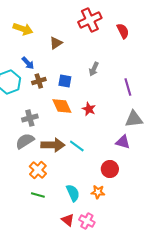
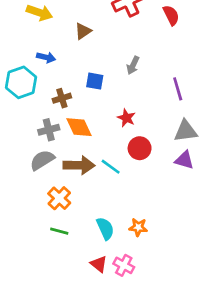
blue arrow: (28, 63) -> (46, 57), turned -32
brown cross: (39, 81) -> (62, 98), moved
orange diamond: (62, 106) -> (79, 127), moved
purple triangle: (123, 142) -> (184, 160), moved
red circle: (110, 169) -> (140, 148), moved

